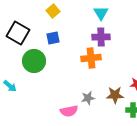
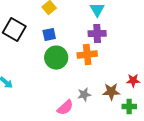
green circle: (34, 61) -> (56, 58), moved
pink semicircle: (69, 111) -> (65, 108), turned -30

